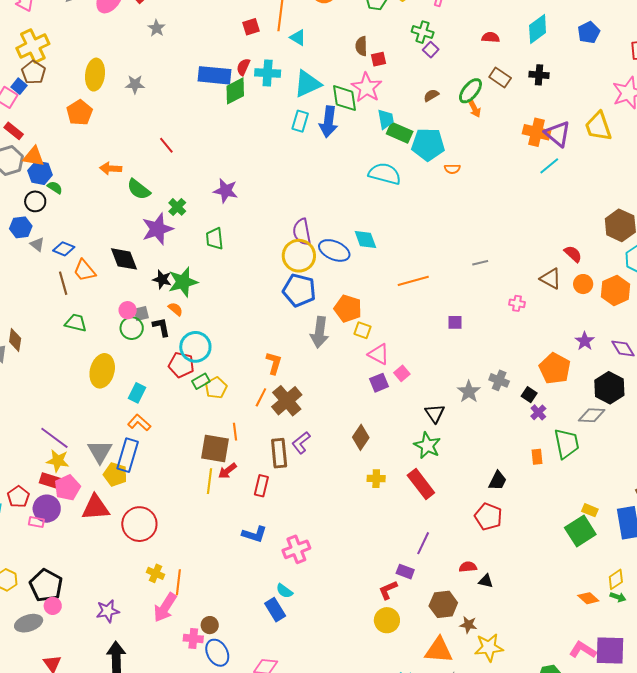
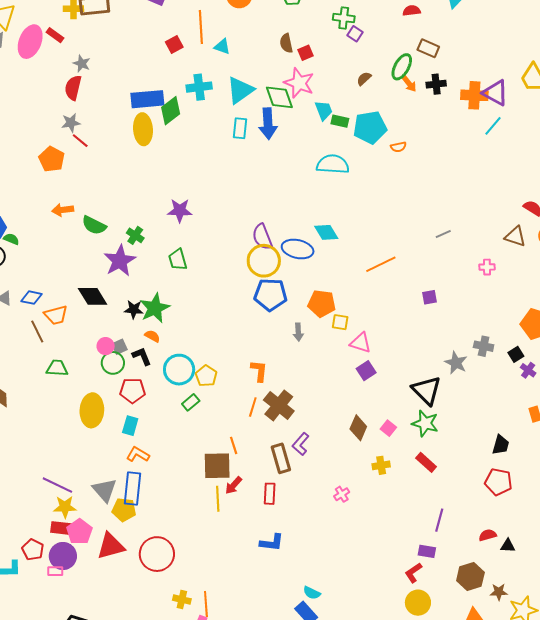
red semicircle: (243, 67) -> (73, 88), moved, size x1.4
yellow ellipse: (95, 75) -> (143, 129), moved
black cross: (539, 75) -> (436, 84), moved
orange pentagon: (80, 113) -> (52, 159), moved
green rectangle: (400, 133) -> (340, 121), size x0.7
red line: (166, 145) -> (80, 141), moved
orange trapezoid: (85, 271) -> (56, 315), turned -55
gray arrow: (320, 332) -> (298, 332), size x0.6
red pentagon: (181, 365) -> (132, 391), moved
pink square: (402, 373) -> (388, 428), moved
yellow pentagon: (216, 388) -> (206, 376), moved
black square: (529, 395) -> (516, 354), turned 35
black triangle: (435, 413) -> (427, 390), size x1.5
red rectangle: (421, 484) -> (426, 462), size x0.7
pink cross: (296, 549) -> (342, 494), moved, size x0.6

